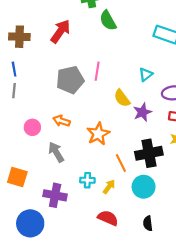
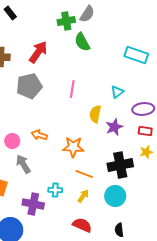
gray pentagon: (70, 80) -> (29, 86), moved
yellow semicircle: (122, 98) -> (95, 114), turned 48
orange star: (98, 134) -> (73, 147), turned 30
gray arrow: (56, 152) -> (23, 164), moved
orange line: (121, 163) -> (84, 174), moved, turned -42
cyan cross: (87, 180) -> (55, 190), moved

